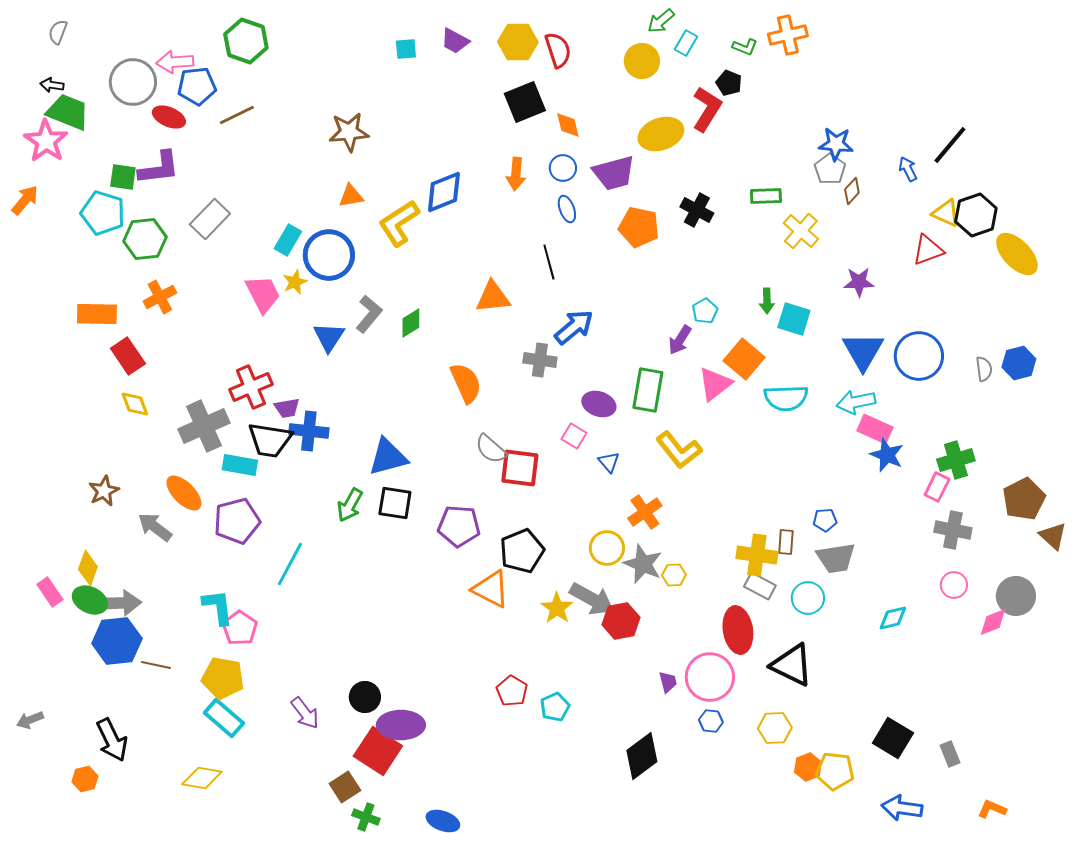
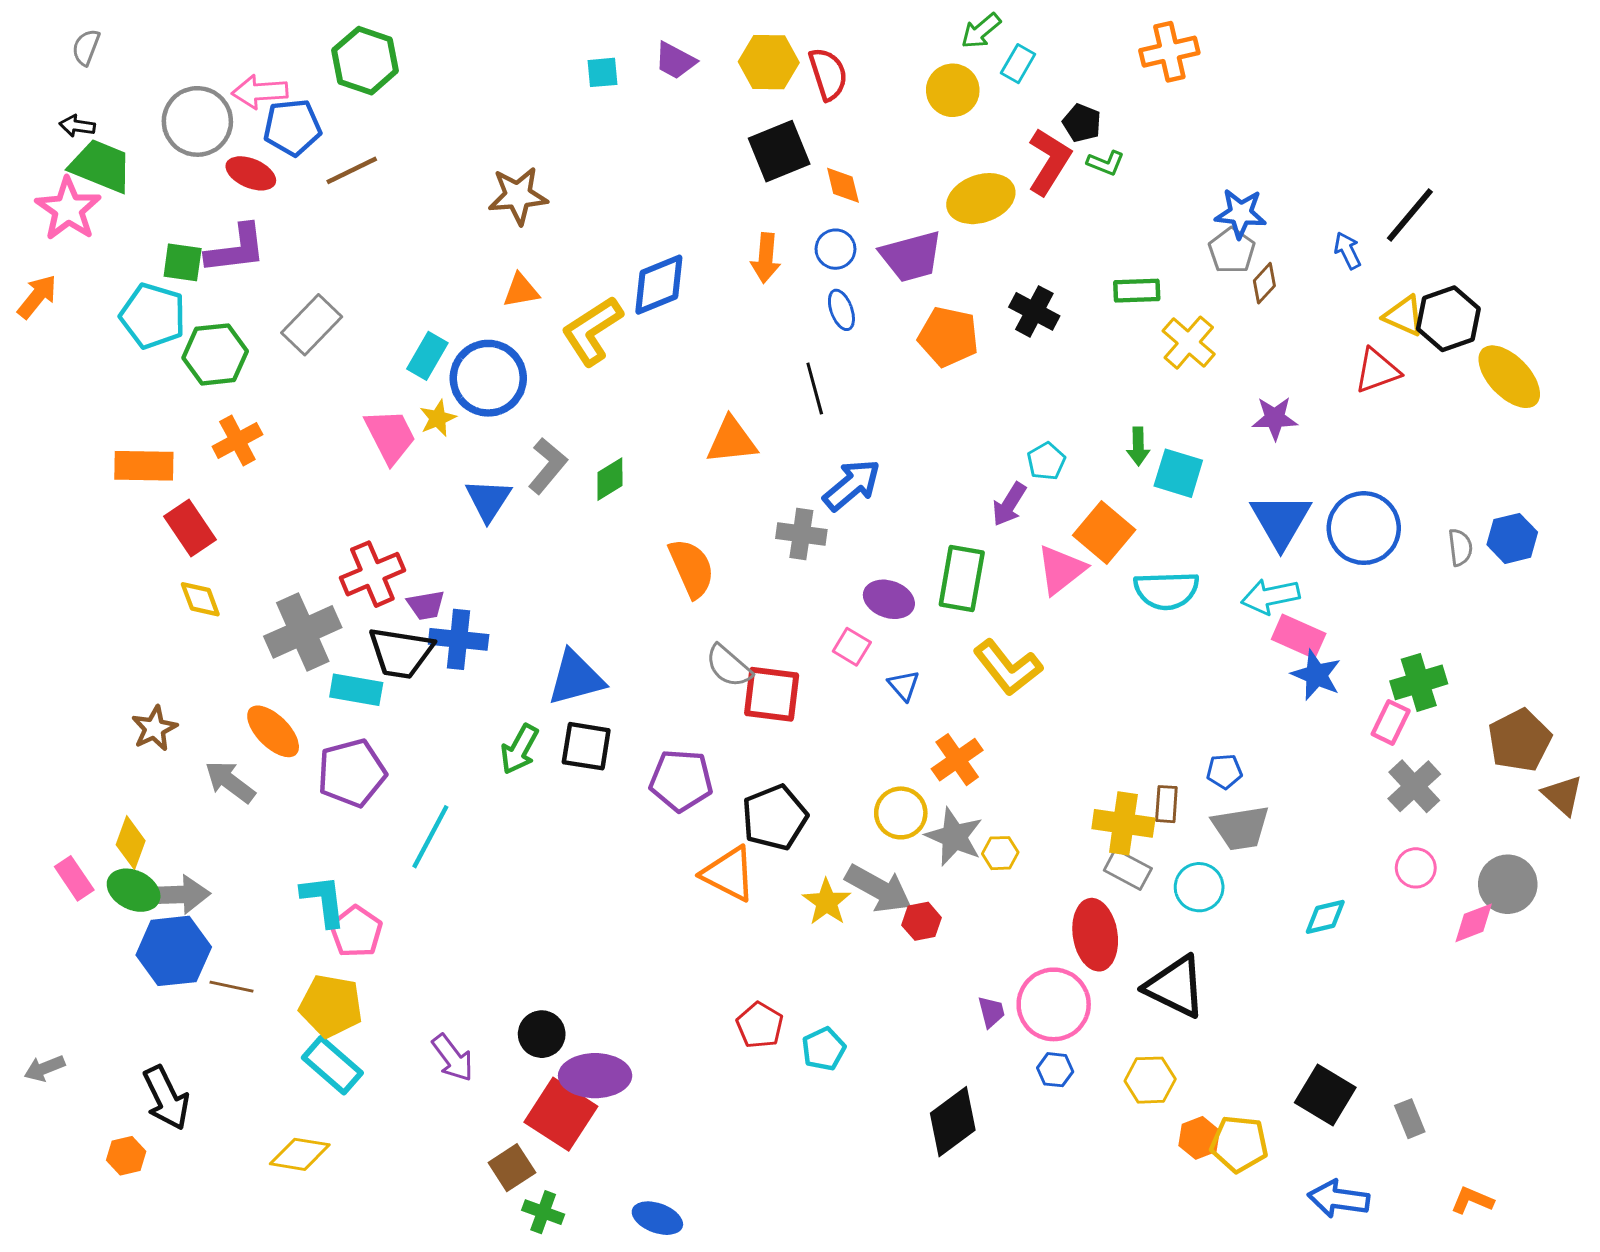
green L-shape: (745, 47) -> (1106, 163), moved
gray cross: (953, 530) -> (1414, 786), turned 36
red hexagon: (621, 621) -> (922, 921), size x0.7

